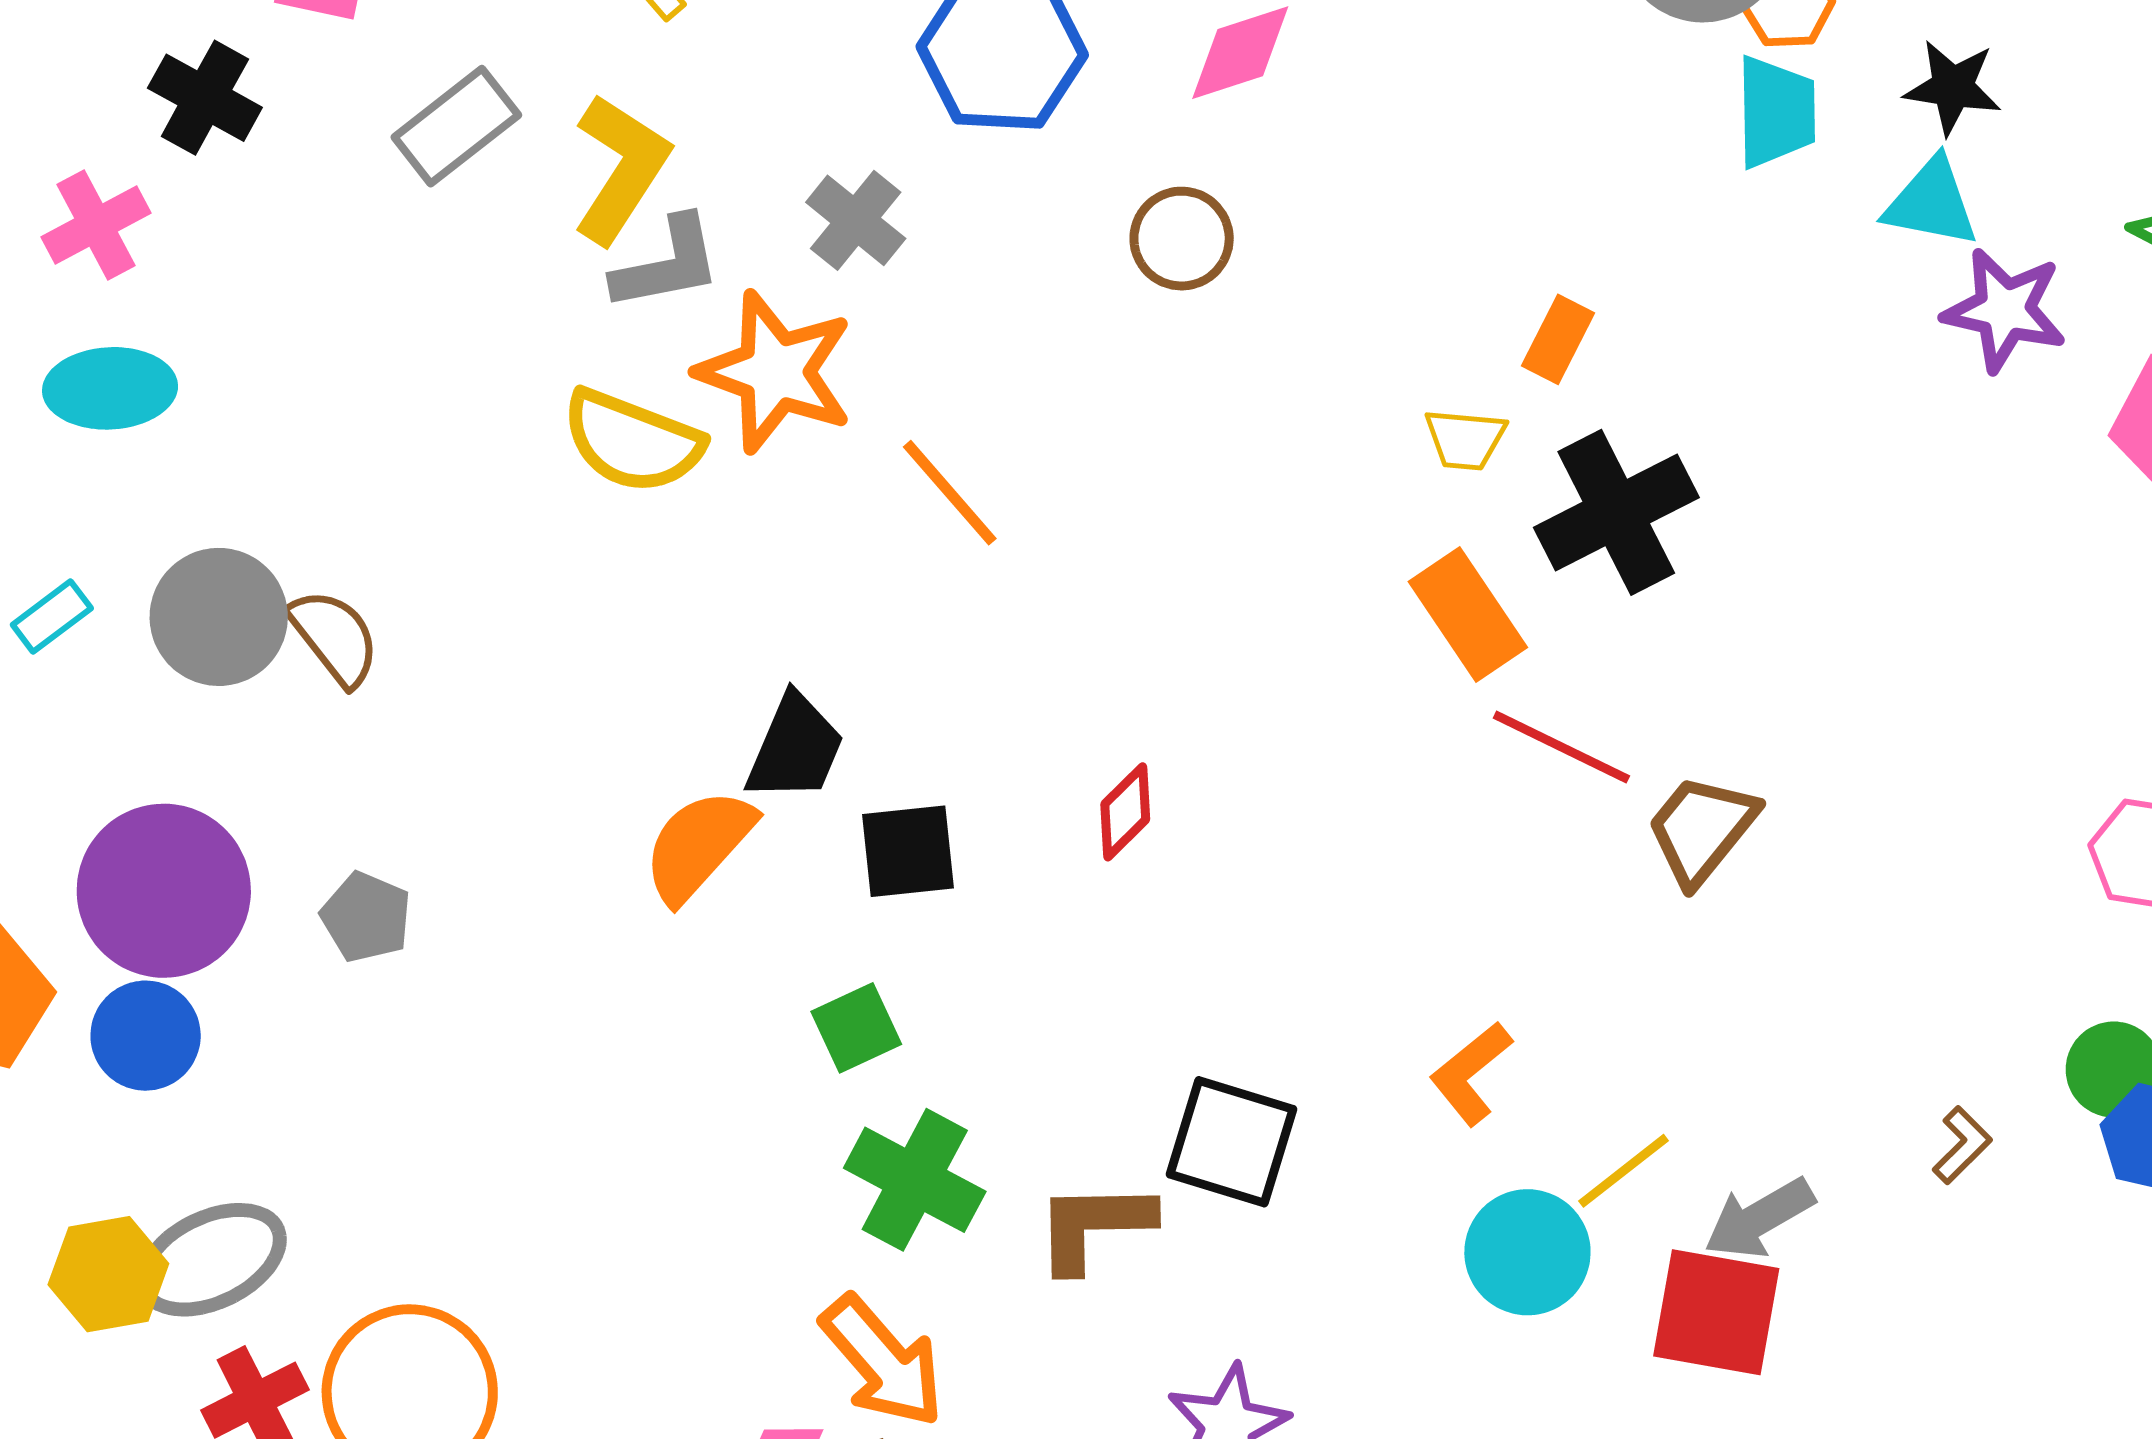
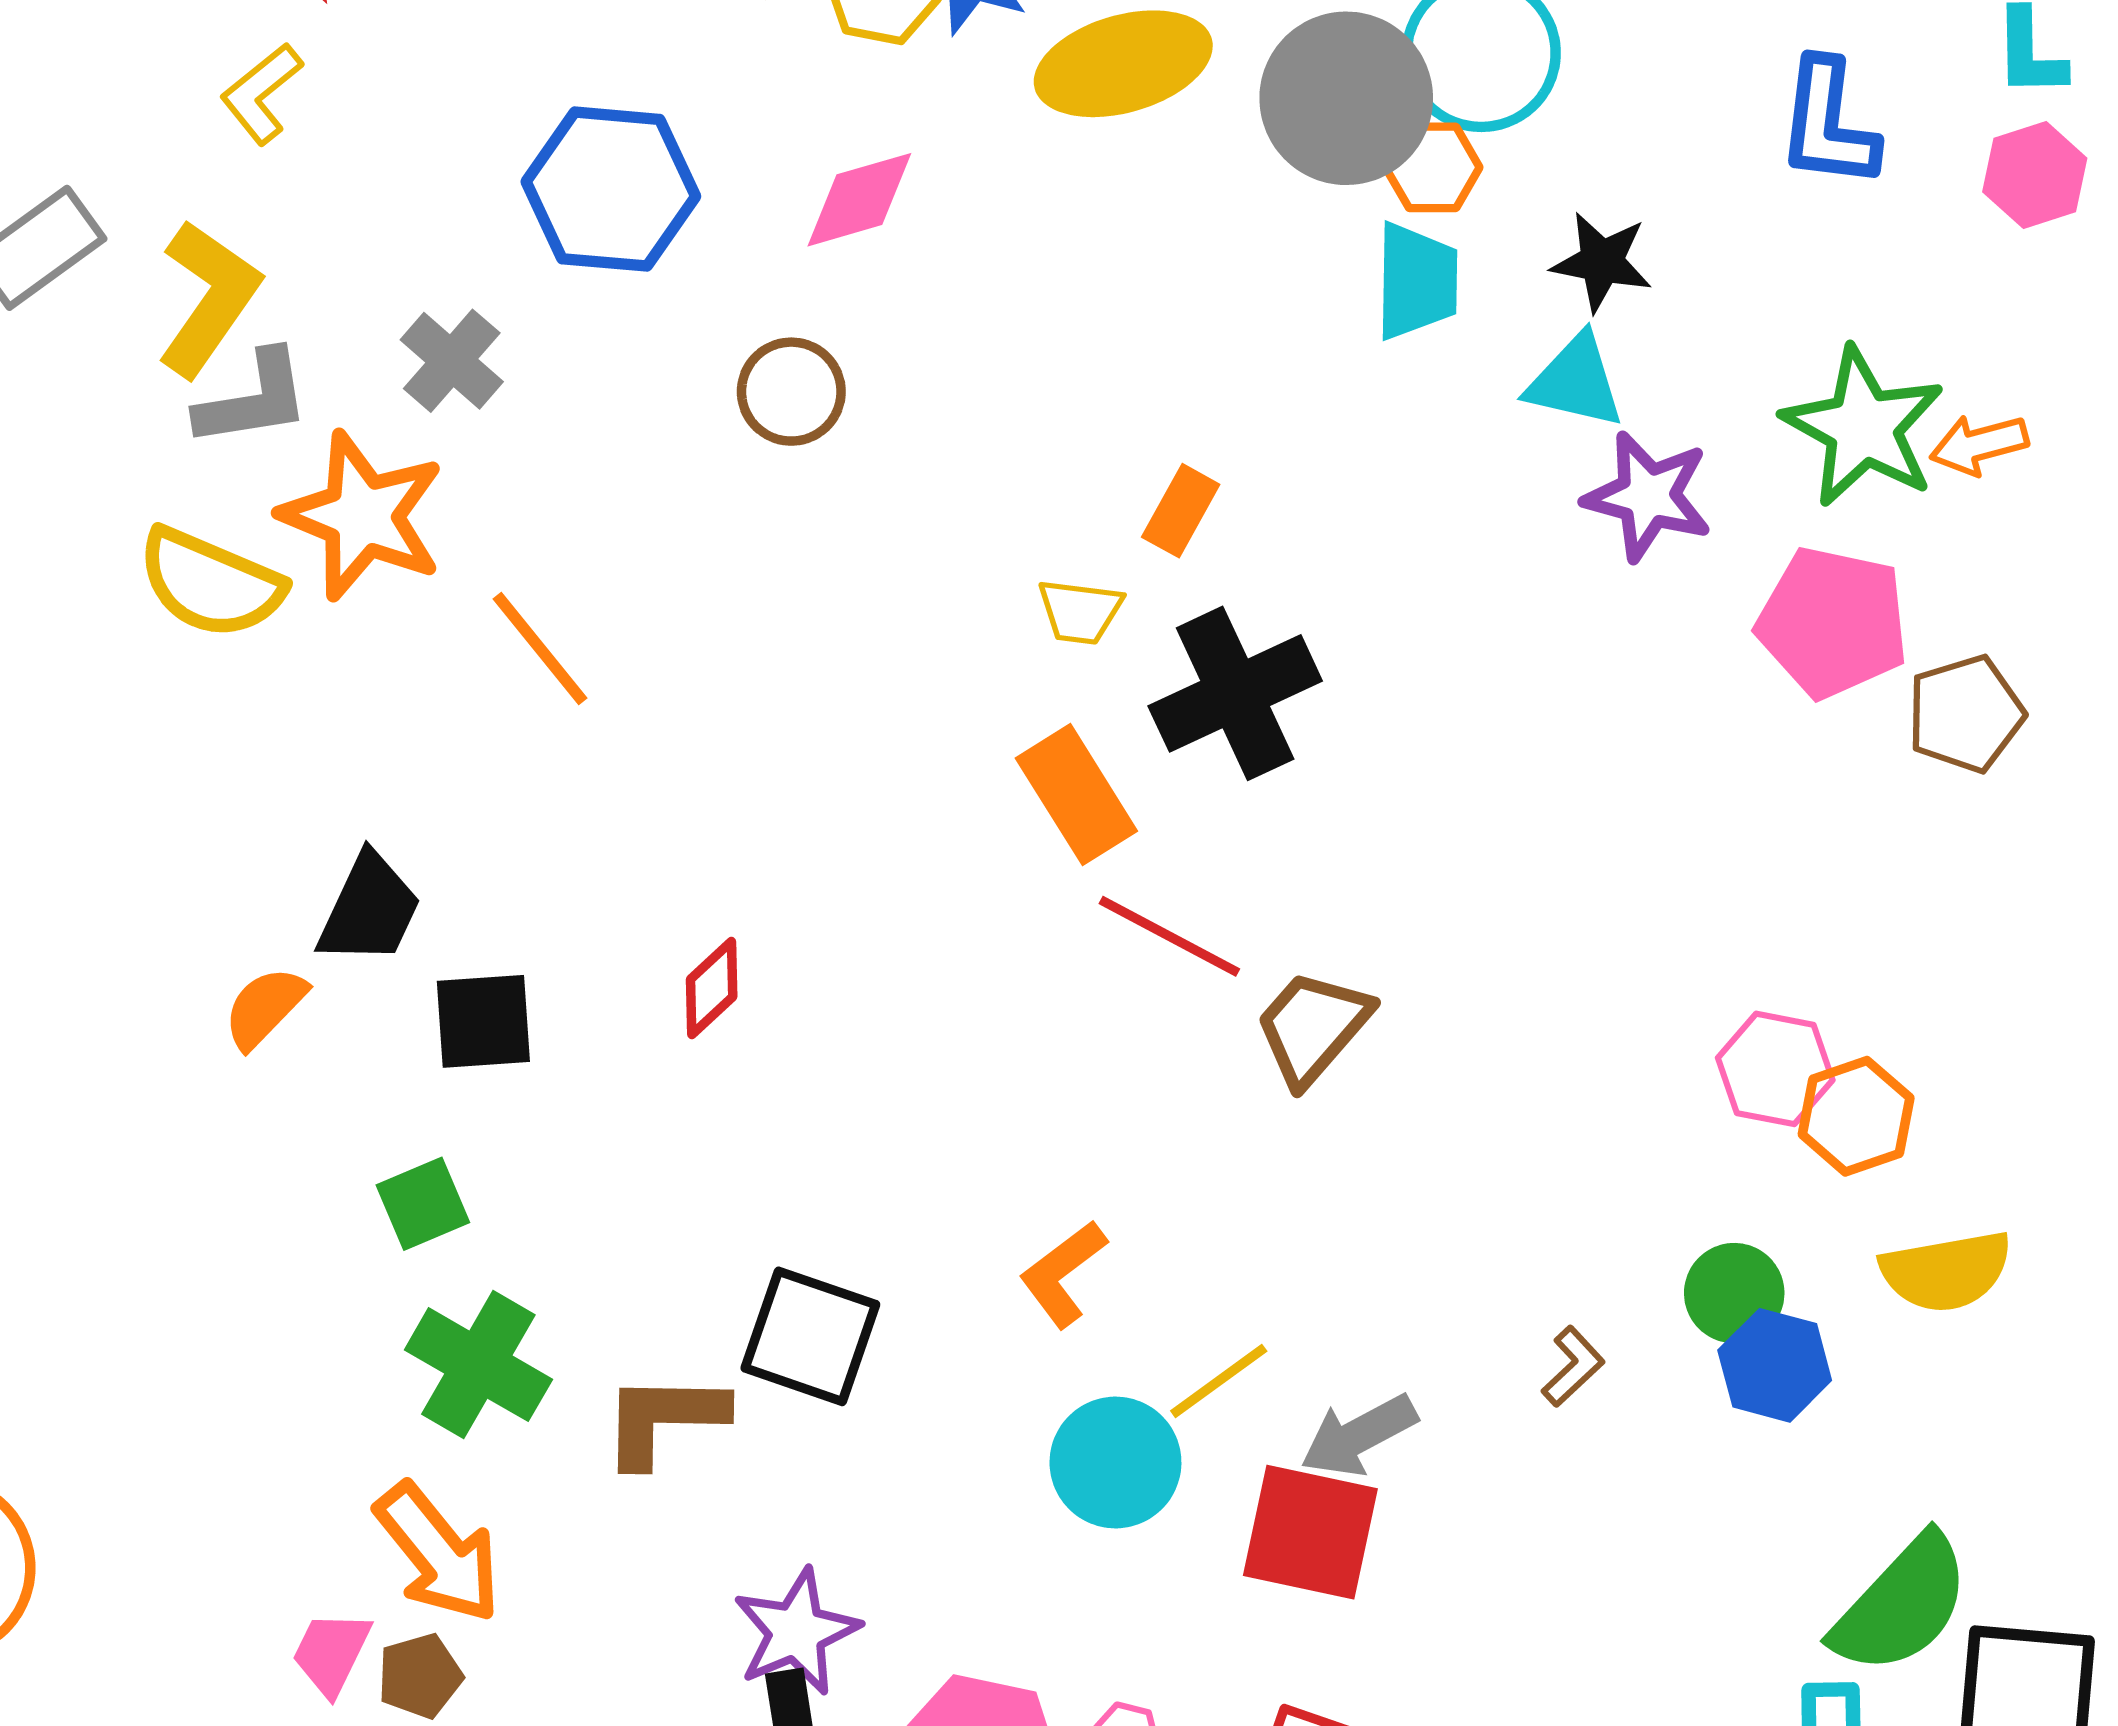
orange semicircle: (698, 845) -> (265, 1007), size x0.7

